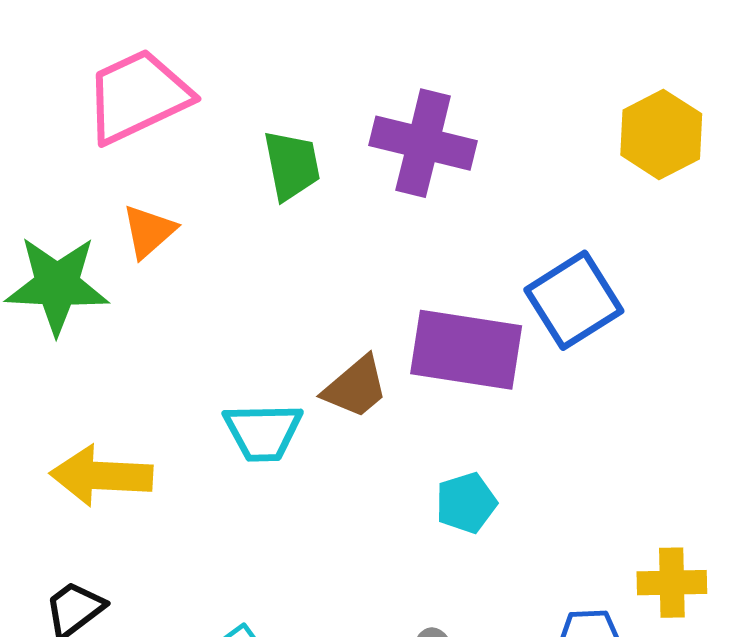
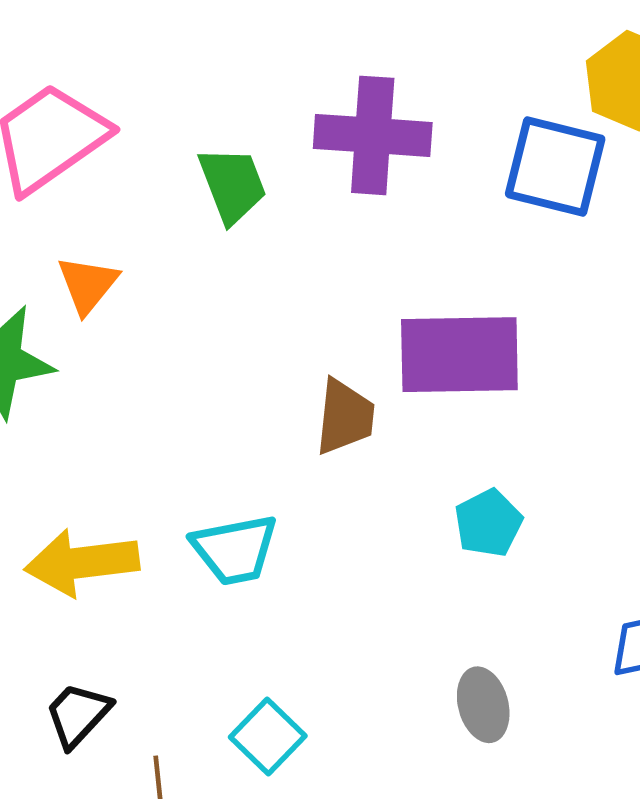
blue square: (574, 300) -> (555, 166), moved, turned -34
brown trapezoid: (356, 387) -> (345, 417), turned -34
cyan trapezoid: (263, 432) -> (235, 550), moved

